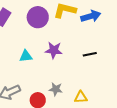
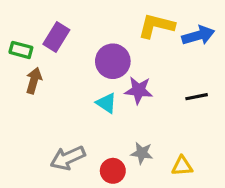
purple circle: (38, 17) -> (113, 61), moved
cyan triangle: (26, 56) -> (106, 103), moved, turned 40

